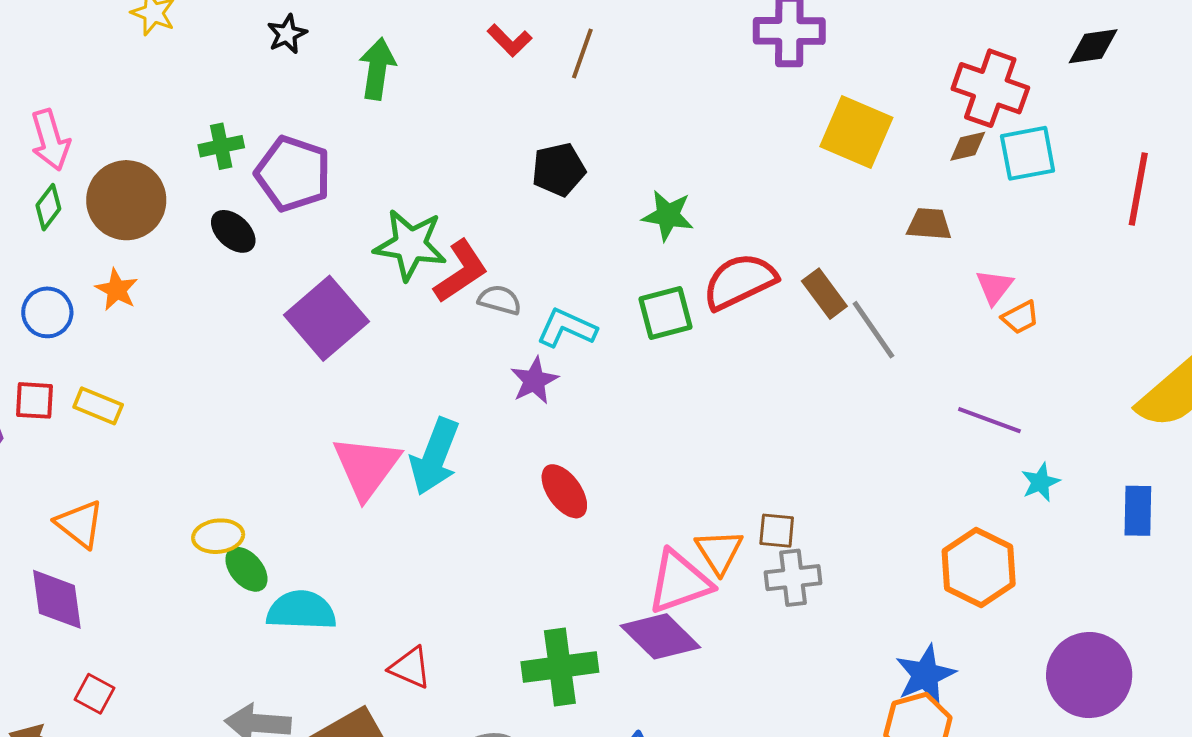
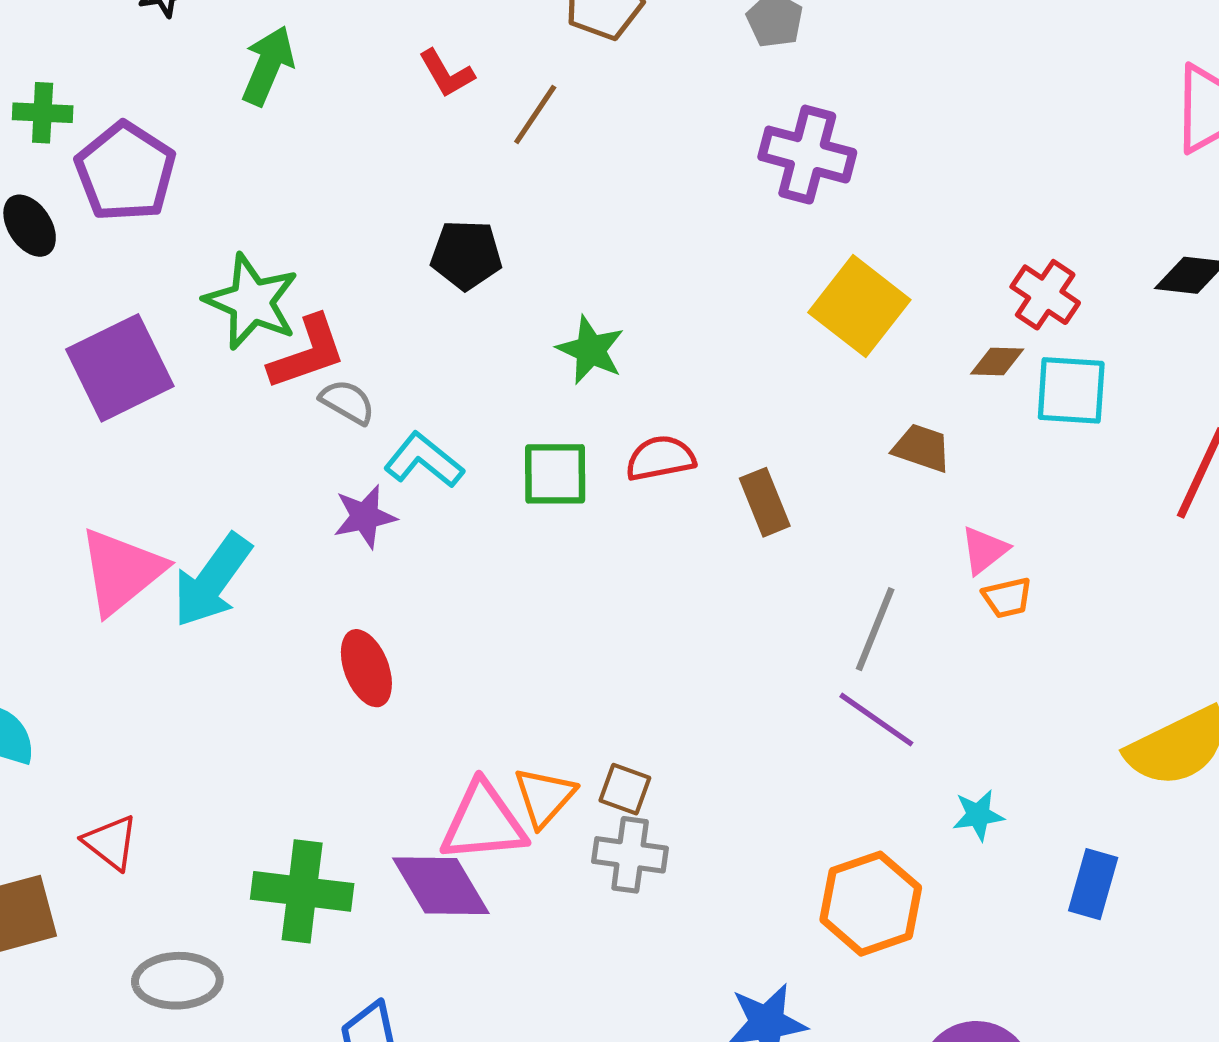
red cross: (990, 88) -> (1045, 295), size x0.7
red semicircle: (740, 281) -> (660, 458), size x0.7
gray line: (873, 330) -> (875, 629), moved, turned 42
purple line: (989, 420) -> (876, 720), moved

